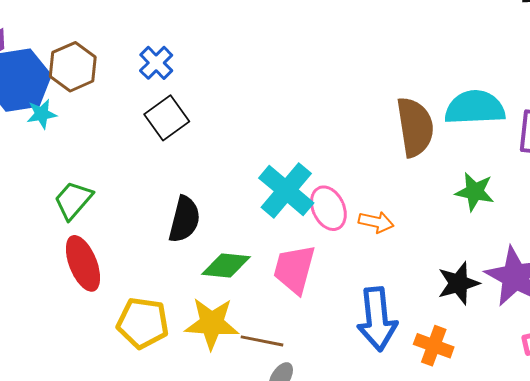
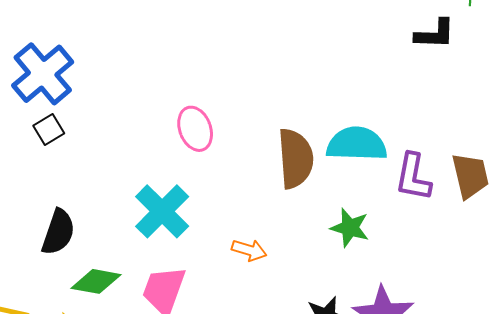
blue cross: (156, 63) -> (43, 74), size x1.8
black square: (167, 118) -> (49, 129), size x0.7
pink ellipse: (328, 208) -> (195, 129), moved

